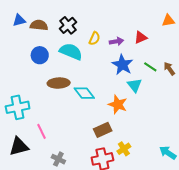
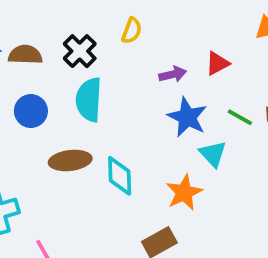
yellow semicircle: (94, 38) -> (132, 31), moved
cyan semicircle: (71, 52) -> (89, 100), turned -105
cyan diamond: (84, 93) -> (120, 176), turned 40
orange star: (118, 105) -> (184, 192), turned 30

